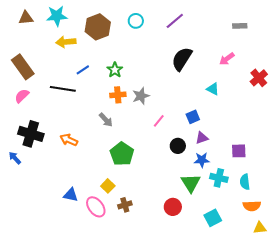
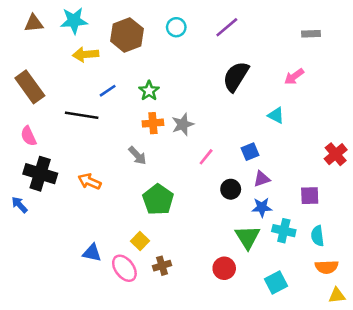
red cross: (259, 78) -> (336, 154), moved
pink semicircle: (22, 96) -> (29, 136), moved, turned -70

